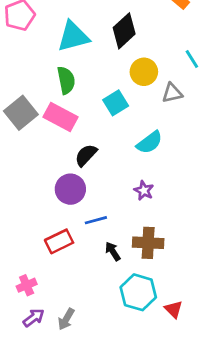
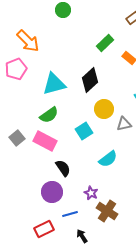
green semicircle: (66, 80) -> (49, 115), turned 66
gray square: (21, 113) -> (17, 138), size x0.7
black semicircle: (86, 155) -> (63, 168), turned 102
purple star: (144, 191) -> (91, 193), moved
brown cross: (148, 243) -> (107, 211), moved, turned 30

